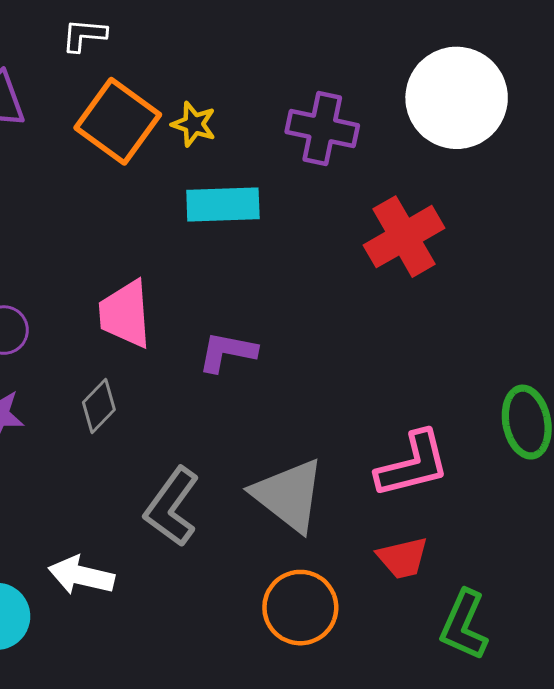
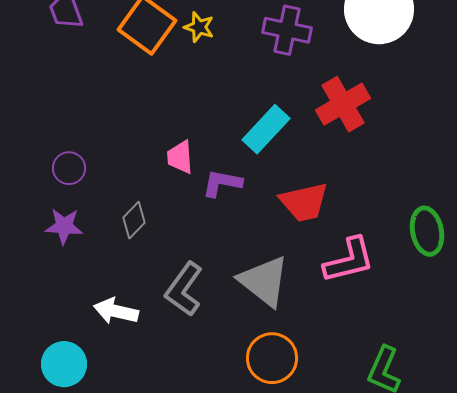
cyan rectangle: (223, 204) -> (266, 129), moved, turned -45
pink trapezoid: (125, 314) -> (180, 157), moved, size x0.7
red trapezoid: (403, 558) -> (304, 202), moved, size x1.4
white arrow: (81, 575) -> (116, 311), moved

